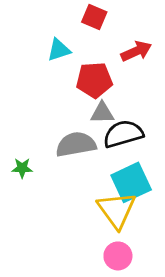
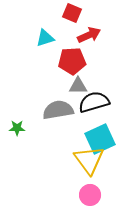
red arrow: (136, 51) -> (89, 35), moved

